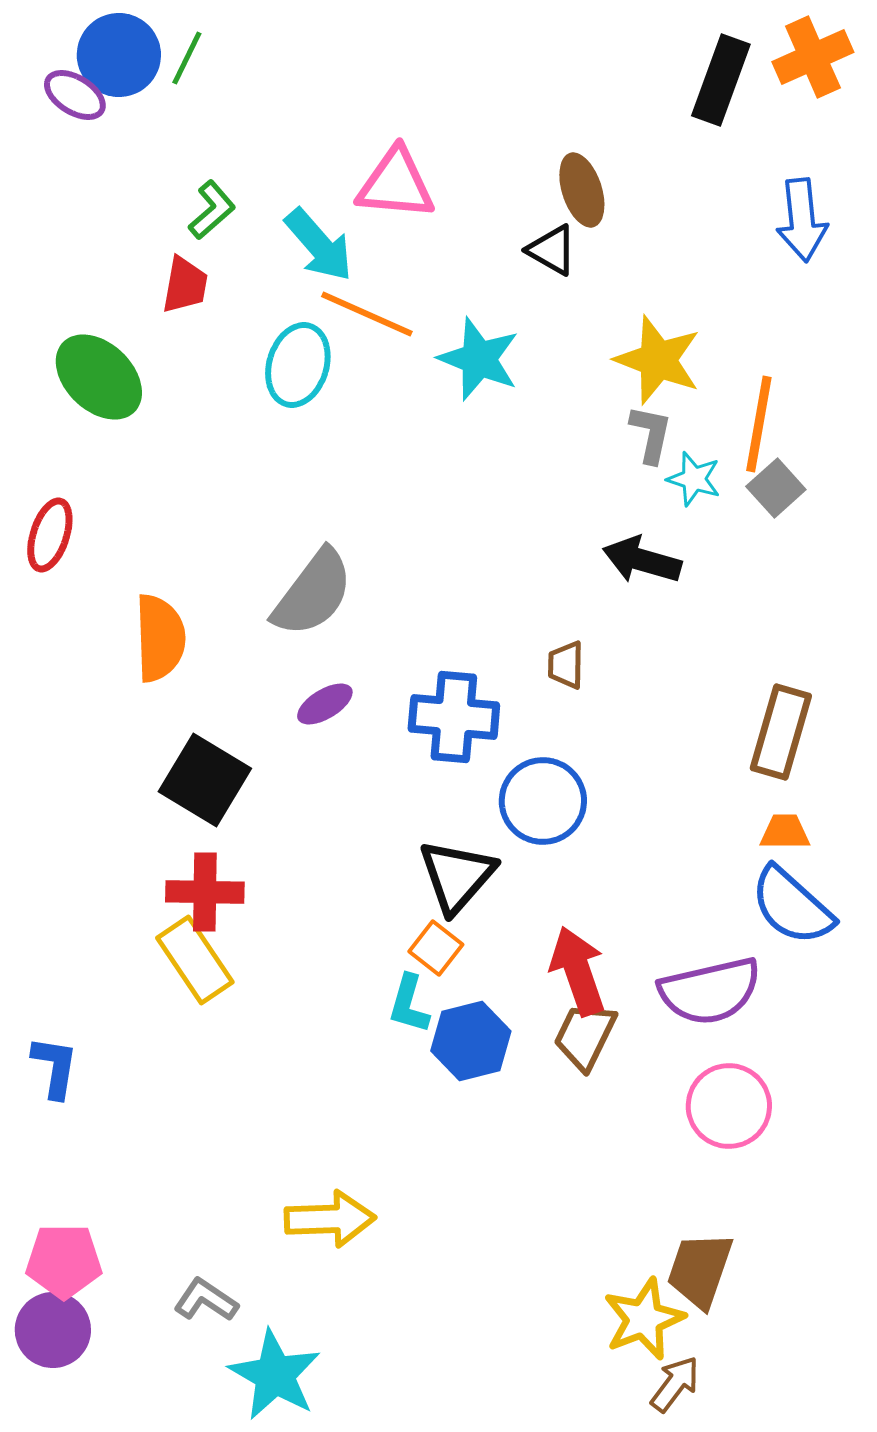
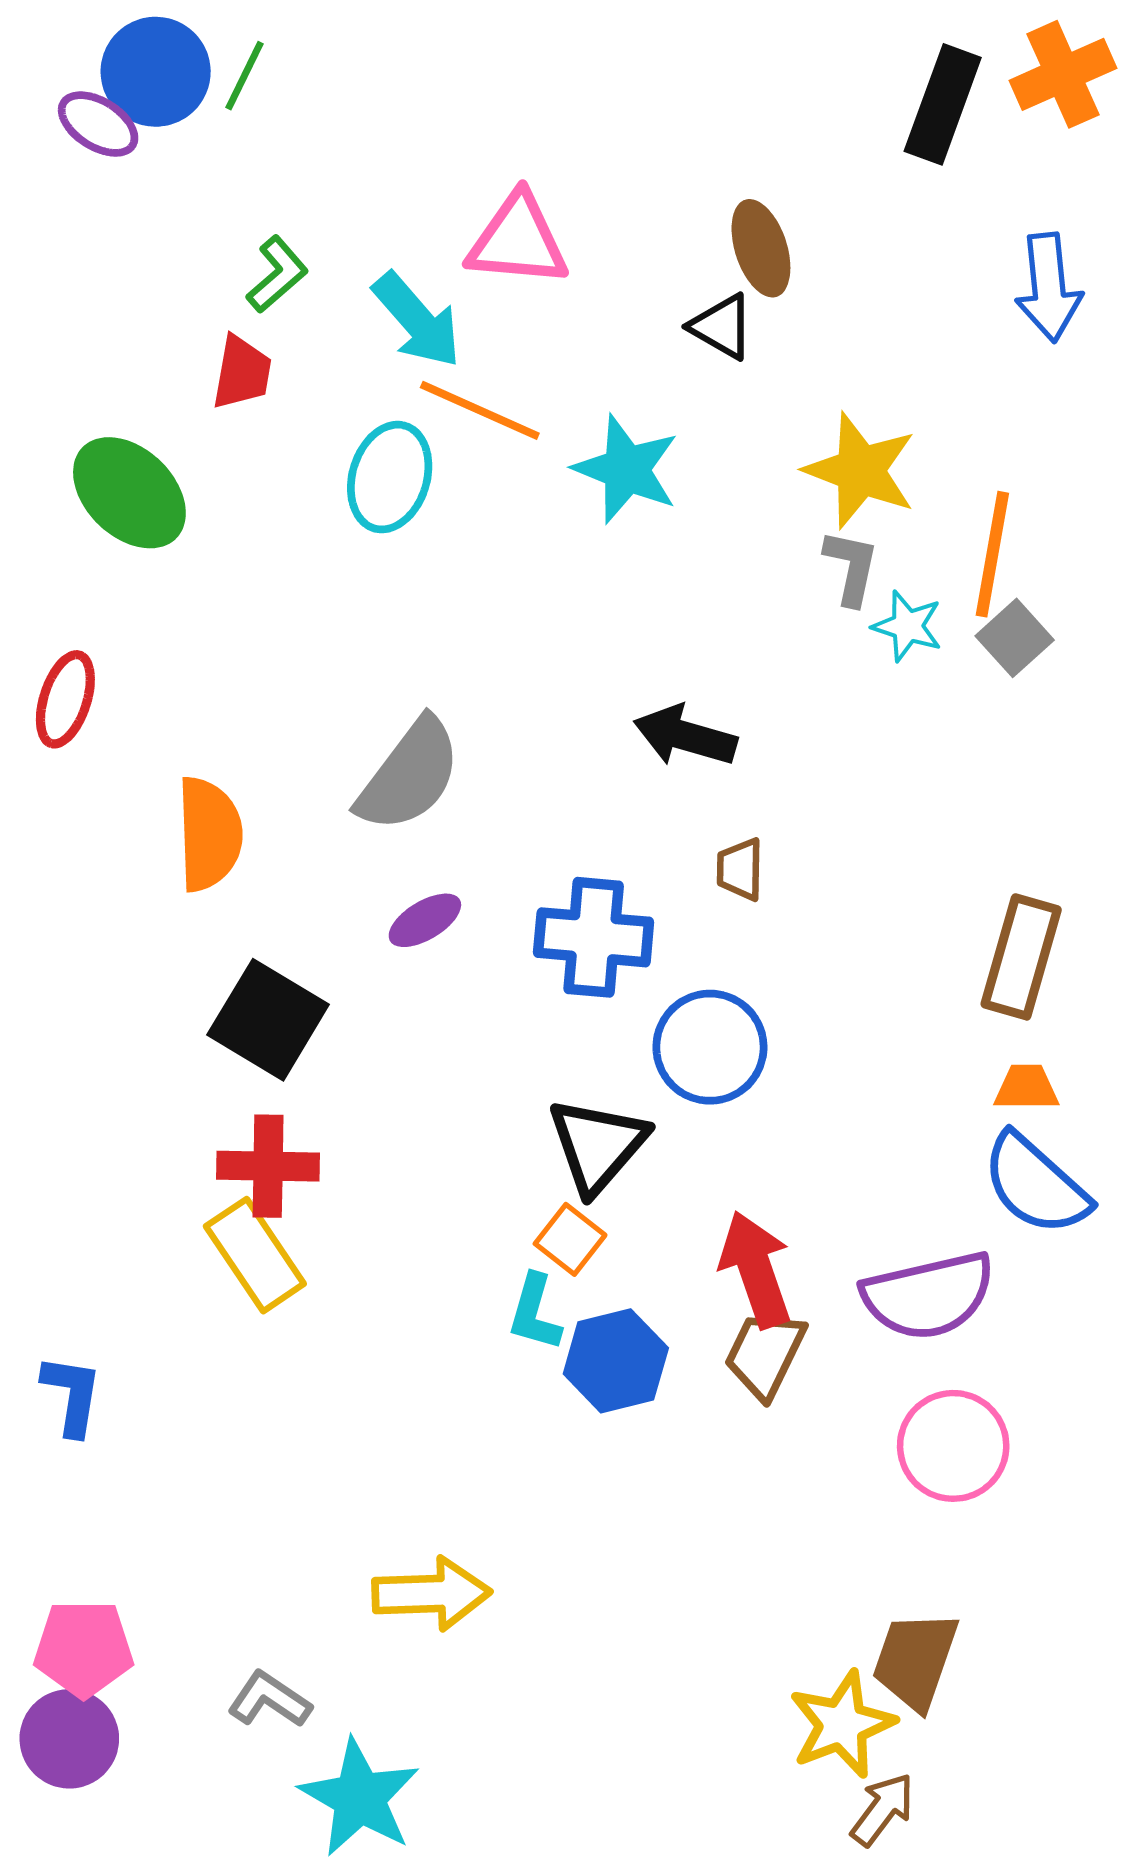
black arrow: (642, 560) -> (685, 736), moved

